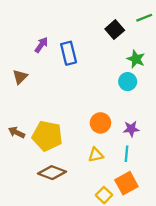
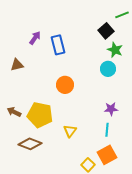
black square: (115, 30) -> (106, 31), moved
brown triangle: (20, 77) -> (17, 65), turned 32
orange circle: (100, 123) -> (65, 85), moved
yellow triangle: (96, 155) -> (70, 131), moved, turned -40
brown diamond: (52, 173) -> (30, 144), moved

